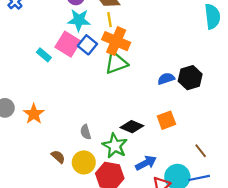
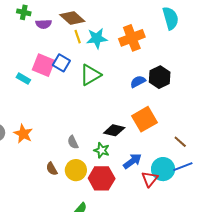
cyan star: (79, 20) -> (97, 38), moved
orange cross: (116, 41) -> (132, 38), moved, turned -35
orange square: (166, 120) -> (145, 119), size x1.4
green star: (115, 146) -> (102, 150), size x0.7
brown semicircle: (58, 157) -> (52, 169), turned -152

